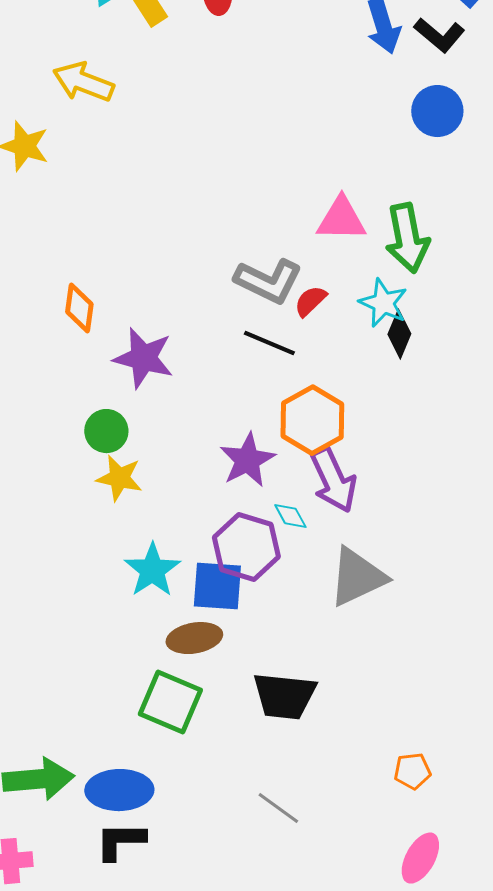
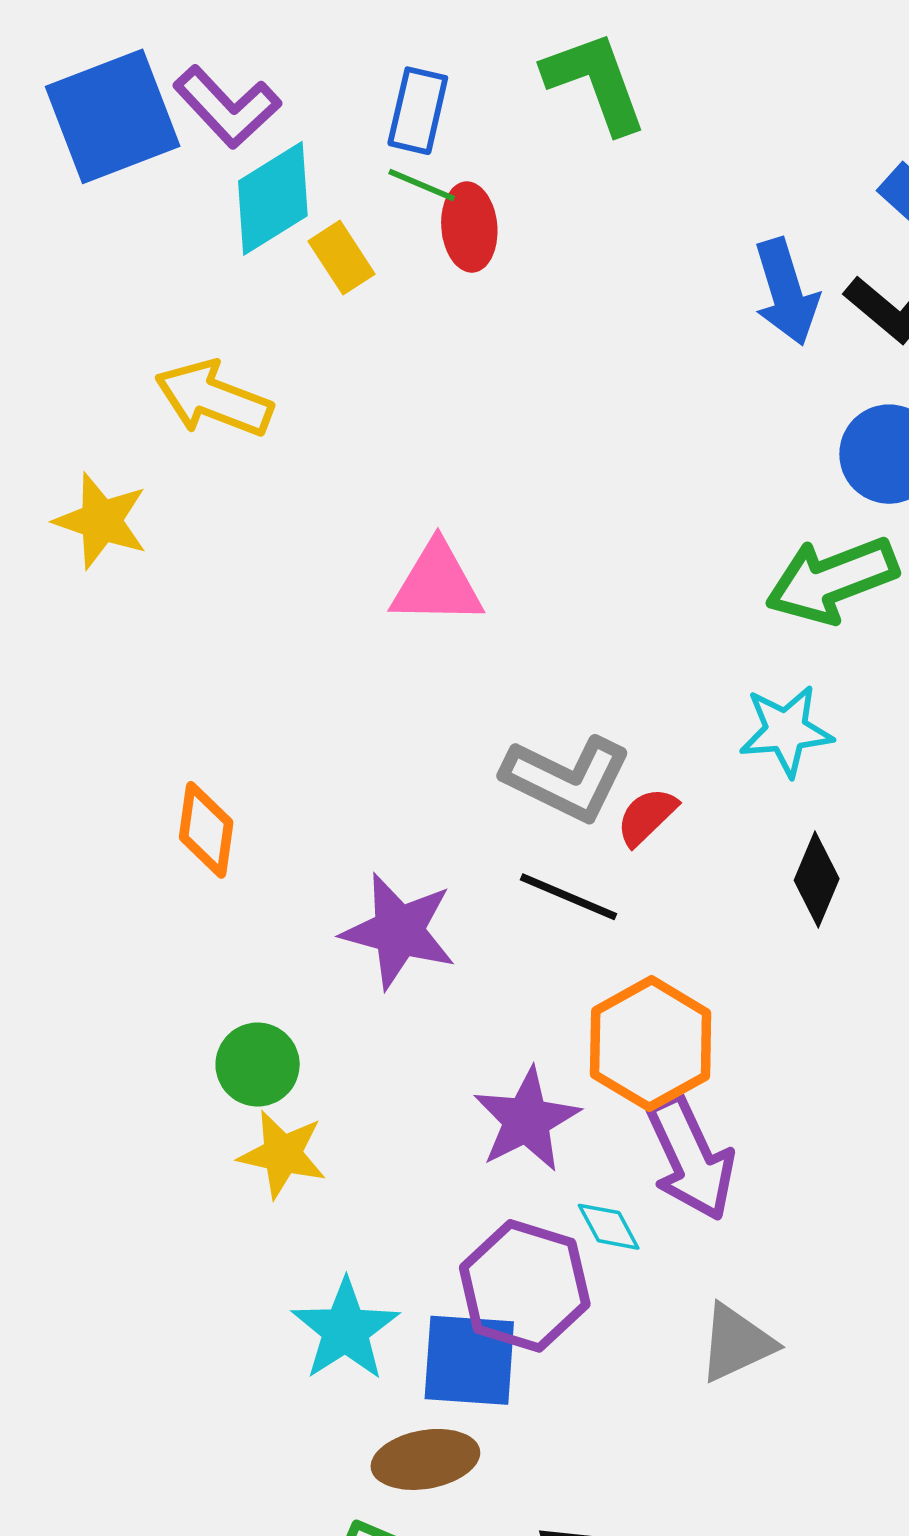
pink triangle: (341, 219) -> (437, 584), moved
green arrow: (407, 238) -> (832, 580), moved, turned 80
cyan star: (383, 303) -> (786, 731), moved, turned -30
purple star: (143, 358) -> (399, 931), moved
gray triangle: (357, 577) -> (736, 1343), size x0.7

